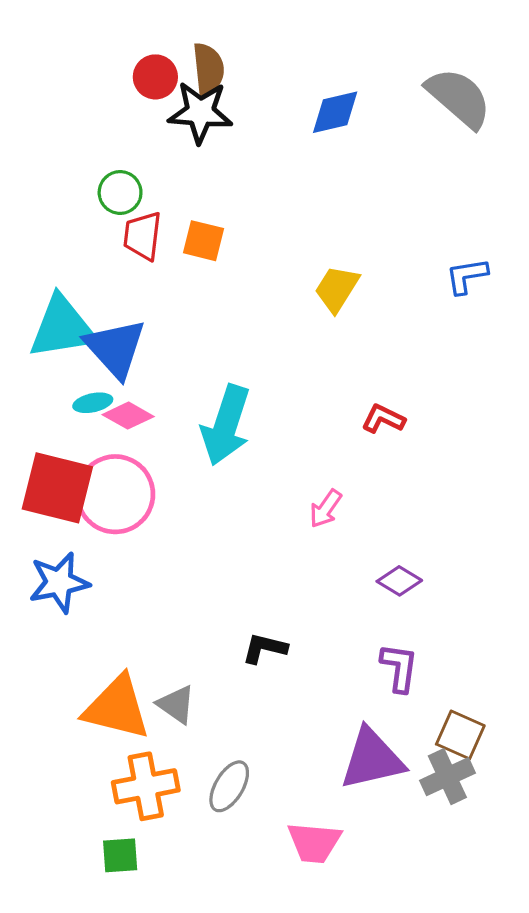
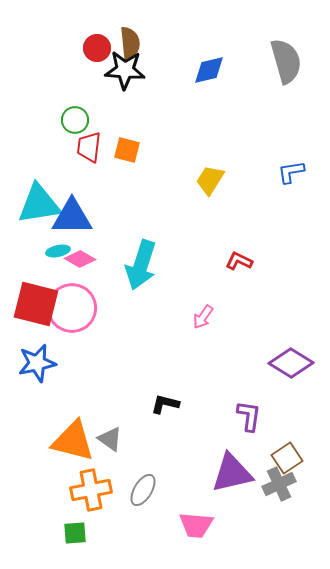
gray semicircle: (459, 98) -> (286, 61), turned 33
blue triangle: (115, 348) -> (72, 217), turned -48
purple diamond: (399, 581) -> (291, 363), moved, size x1.6
brown square: (460, 735) -> (287, 458), turned 32

